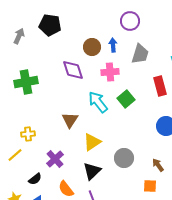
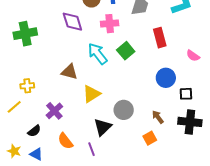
brown triangle: (70, 120) -> (69, 72), turned -48
black triangle: (92, 171) -> (103, 127), moved
orange square: (150, 186) -> (150, 138), turned -32

